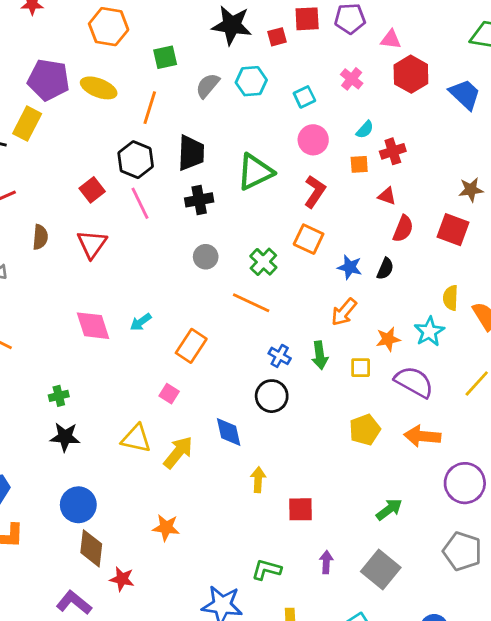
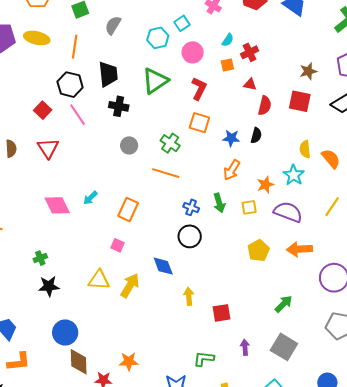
cyan hexagon: (251, 81) -> (158, 38), moved
black cross: (199, 200) -> (119, 106), turned 30
orange star: (166, 528) -> (129, 361), moved

